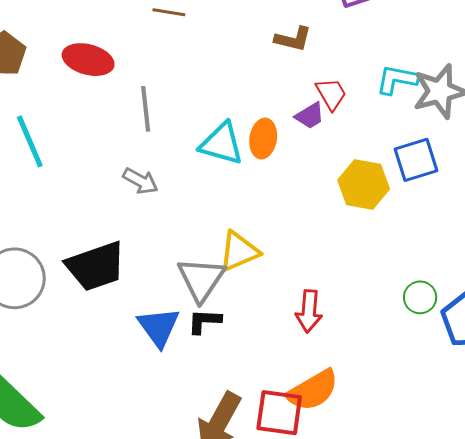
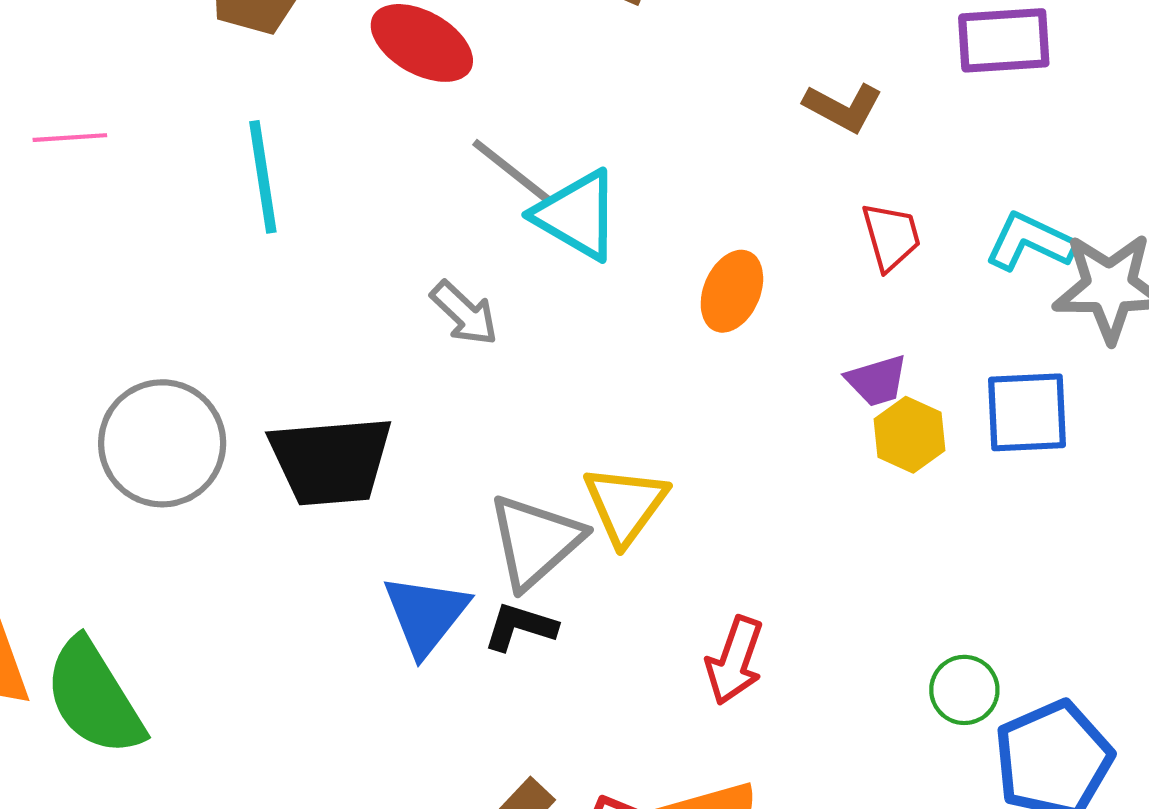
gray line: (146, 109) -> (512, 171), turned -60
purple trapezoid: (310, 116) -> (877, 381), moved
cyan triangle: (222, 144) -> (577, 215), moved
yellow hexagon: (364, 184) -> (910, 435), size x0.7
yellow triangle: (239, 251) -> (625, 505), turned -45

